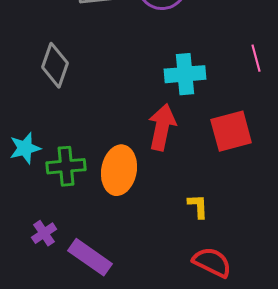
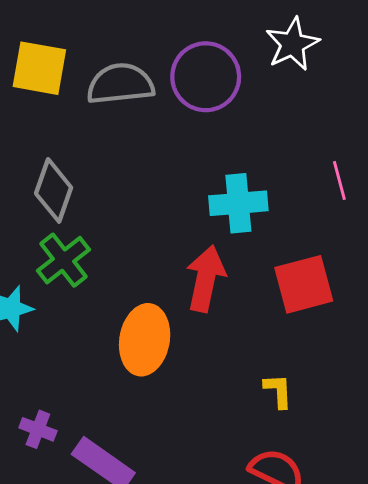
green cross: (66, 166) -> (64, 260), moved, turned -33
yellow L-shape: (198, 206) -> (278, 391), moved
purple cross: (44, 233) -> (38, 429), turned -35

